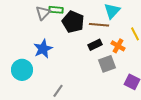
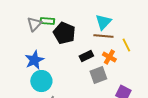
brown line: (99, 25) -> (103, 36), moved
cyan circle: (22, 70) -> (41, 81), moved

